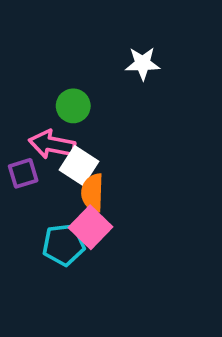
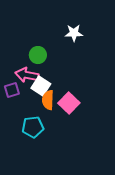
pink square: (91, 227) -> (69, 103), moved

